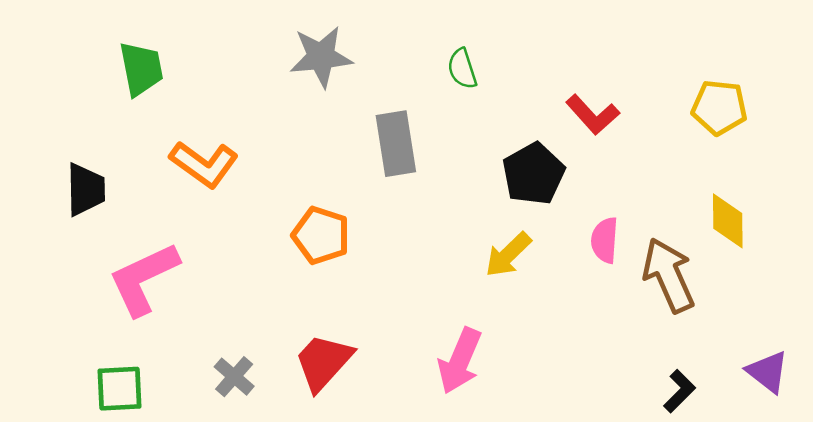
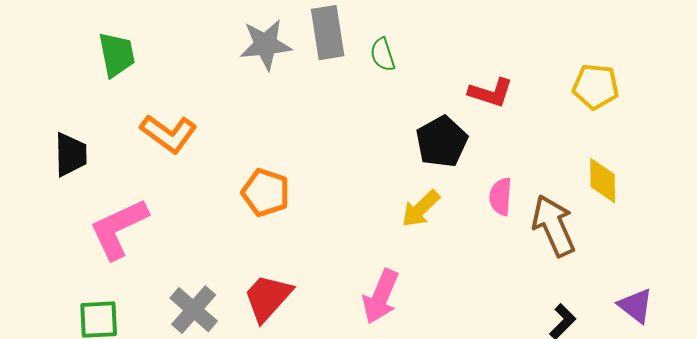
red L-shape: (593, 115) -> (491, 93), turned -30
gray rectangle: (396, 144) -> (328, 33), moved
gray cross: (234, 377) -> (194, 310), size x1.4

